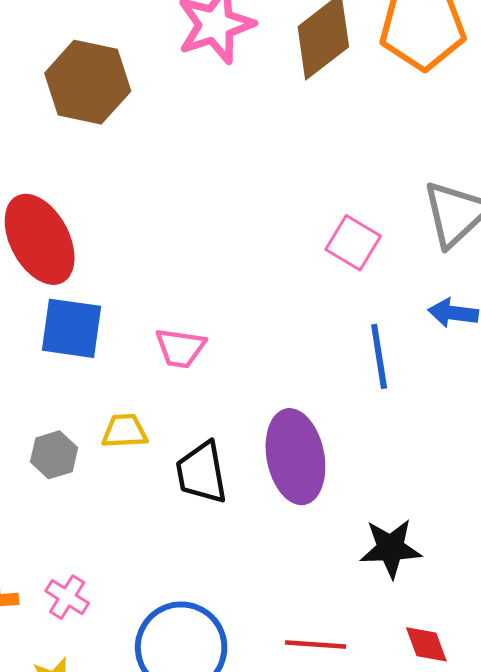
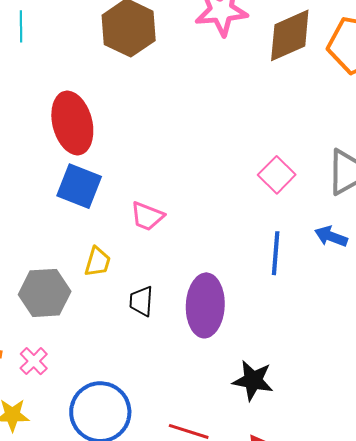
yellow trapezoid: (125, 431) -> (98, 262), turned 96
gray hexagon: (54, 455) -> (45, 293), moved, size x1.6
black trapezoid: (202, 473) -> (141, 301), size x0.7

